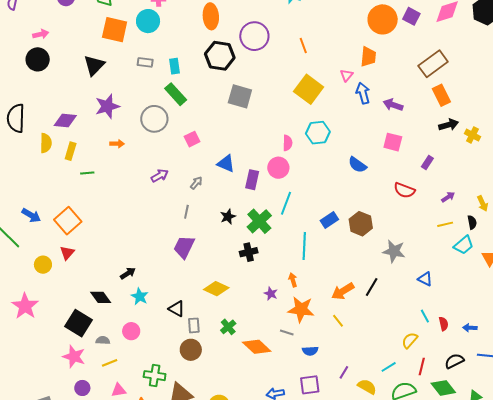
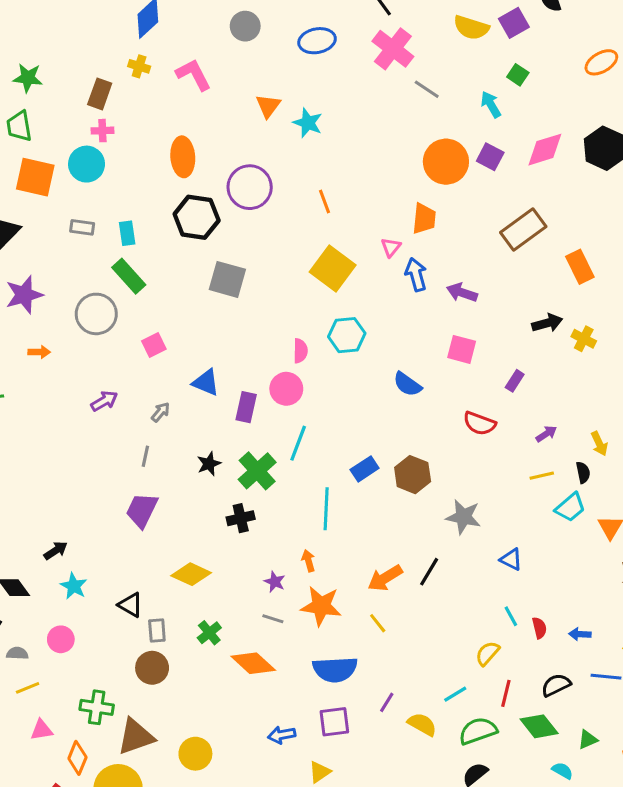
orange rectangle: (441, 95) -> (580, 267), moved
gray line: (287, 333) -> (273, 619), moved
blue semicircle: (310, 351) -> (335, 669), size x1.8

